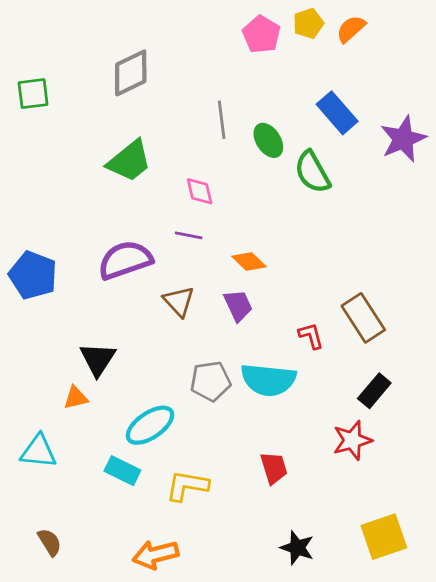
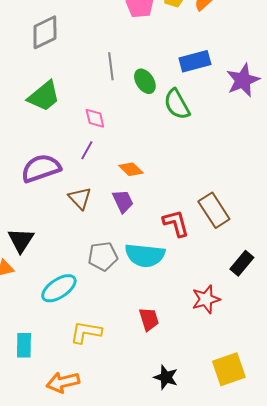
blue rectangle: (337, 113) -> (195, 61), turned -64
purple line: (189, 235) -> (87, 150), turned -72
red L-shape: (311, 336) -> (176, 223), size x1.4
black rectangle: (374, 391) -> (242, 263), moved
cyan rectangle: (122, 471) -> (24, 345), moved, turned 65

